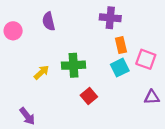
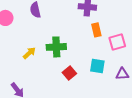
pink square: (146, 59) -> (117, 42), turned -36
cyan square: (120, 68) -> (97, 66), moved, turned 35

